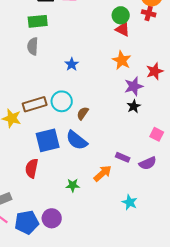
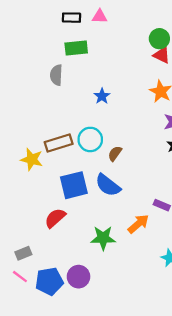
green rectangle: (38, 21) -> (76, 48), moved
red semicircle: (32, 168) -> (55, 218), turned 36
green star: (73, 185) -> (103, 238), size x1.5

